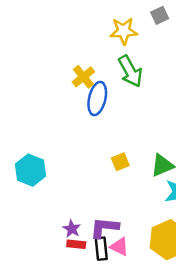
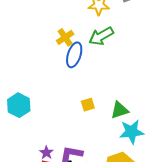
green arrow: (130, 71) -> (101, 36), turned 85

